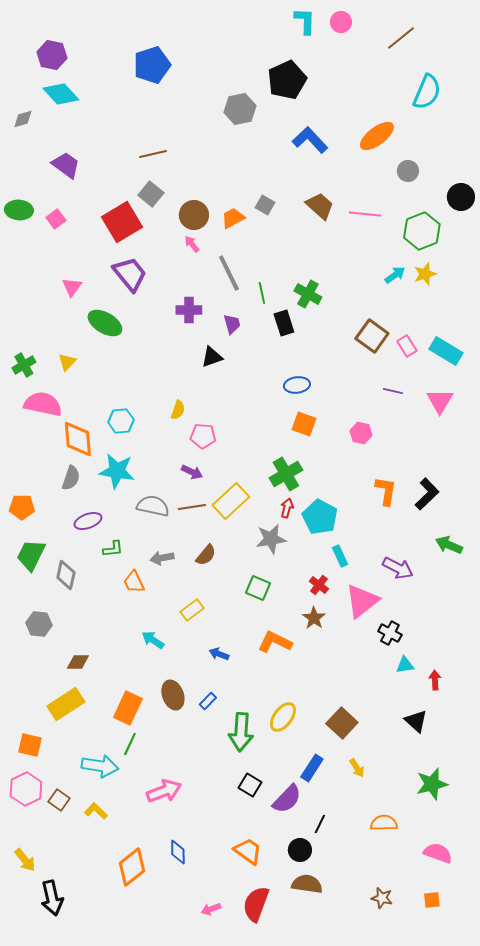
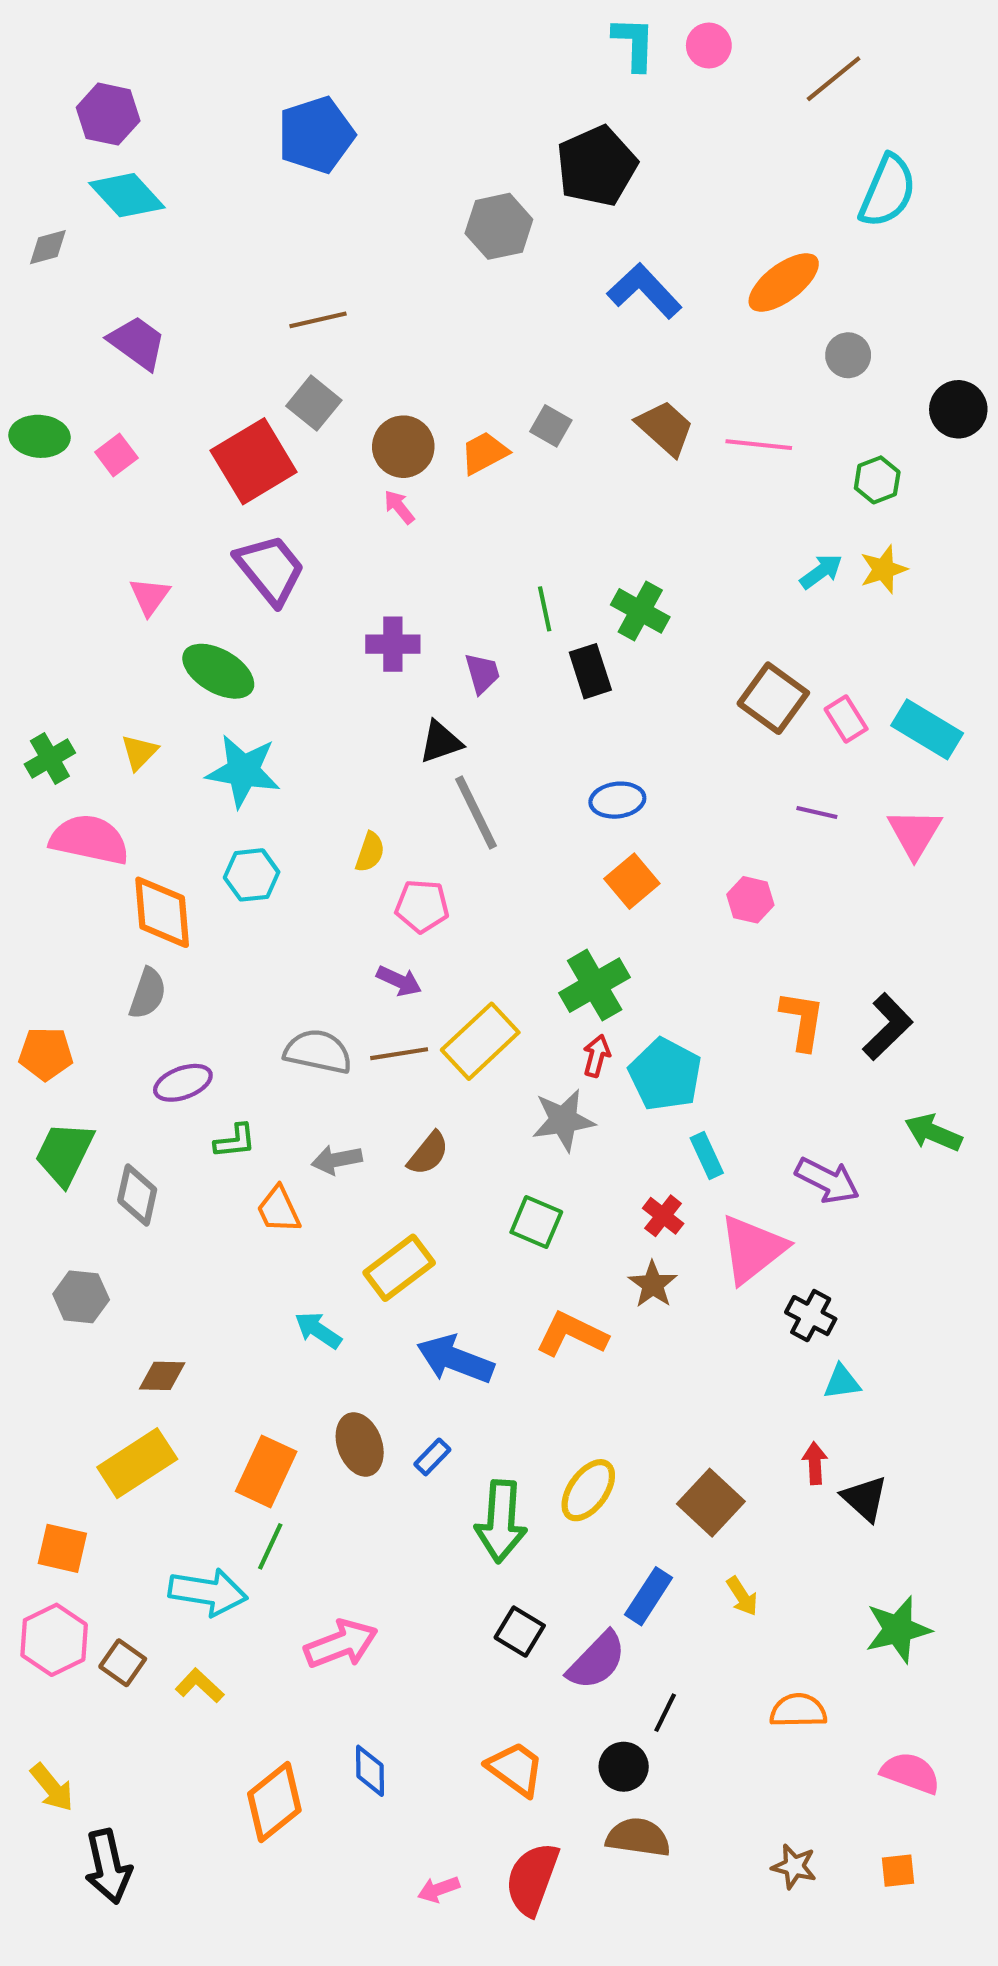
green hexagon: (422, 231) -> (877, 480), size x0.6
gray line: (229, 273) -> (476, 813), moved
orange square: (304, 424) -> (632, 881), turned 30
cyan star: (117, 471) -> (243, 771), moved
yellow rectangle: (192, 610) -> (399, 1268), size x1.4
blue arrow: (219, 654) -> (455, 1359), size x1.8
red arrow: (435, 680) -> (815, 1463), moved

